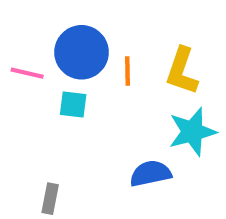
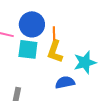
yellow L-shape: (182, 71) -> (55, 51), moved
cyan square: (73, 105) -> (28, 49), size x1.5

